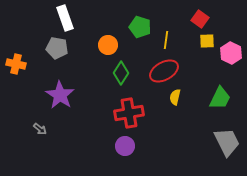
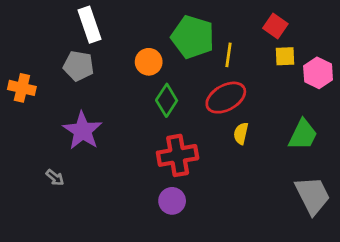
green pentagon: (140, 27) -> (193, 37), size x1.4

